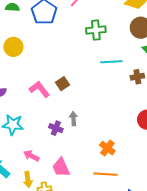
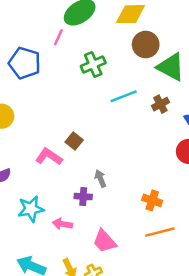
pink arrow: (31, 156) -> (62, 224), moved

